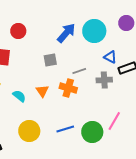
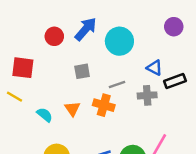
red circle: (18, 31) -> (54, 36), moved
cyan circle: (94, 31) -> (119, 41), moved
blue arrow: (66, 33) -> (86, 29), moved

